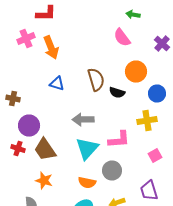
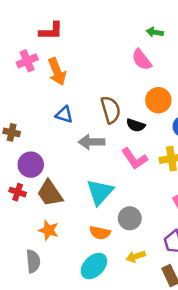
gray arrow: (83, 120) -> (92, 142), moved
pink L-shape: (119, 140) -> (134, 159), moved, turned 60

